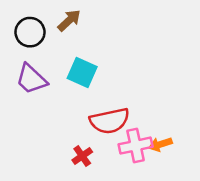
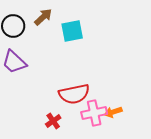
cyan square: (82, 73) -> (72, 31), moved, turned -35

